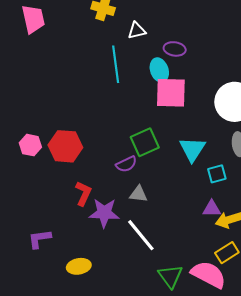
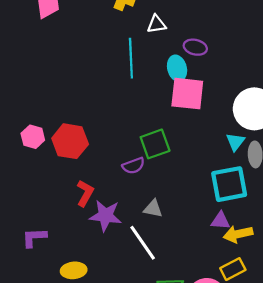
cyan triangle: (192, 149) -> (235, 142), moved, size x0.7
cyan square: (217, 174) -> (229, 184), size x1.8
gray triangle: (138, 194) -> (153, 209), moved

